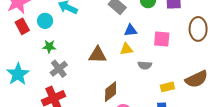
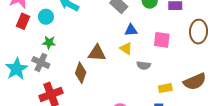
red rectangle: (22, 26) -> (23, 21), turned 49
yellow triangle: (126, 49) -> (126, 49), turned 40
gray cross: (59, 69) -> (41, 62), moved, turned -30
brown diamond: (111, 92) -> (81, 73), moved, turned -35

